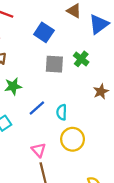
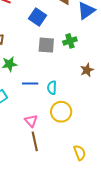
green cross: (81, 59) -> (70, 41), turned 32
blue line: (37, 108) -> (30, 84), turned 42

